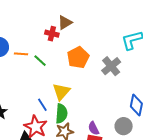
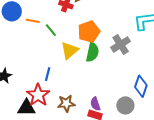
yellow triangle: (61, 92) -> (70, 50), moved
blue line: (42, 105) -> (48, 74), turned 40
green semicircle: (61, 114) -> (92, 52), moved

